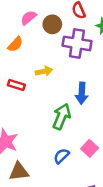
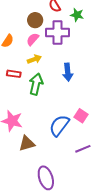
pink semicircle: (29, 18) -> (33, 39), moved
green arrow: (62, 117) -> (36, 84), moved
blue semicircle: (62, 156) -> (59, 125), size x1.6

